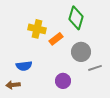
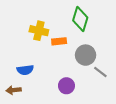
orange rectangle: (56, 39) -> (59, 41), turned 32
gray line: (95, 68) -> (100, 72), turned 56

